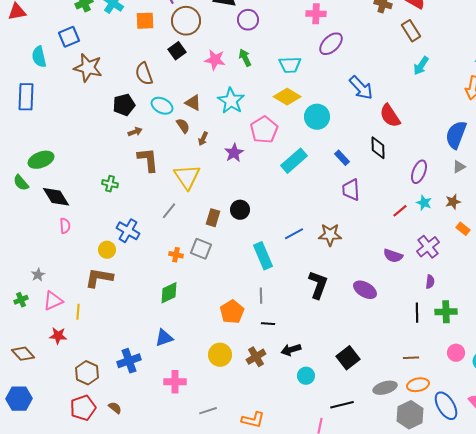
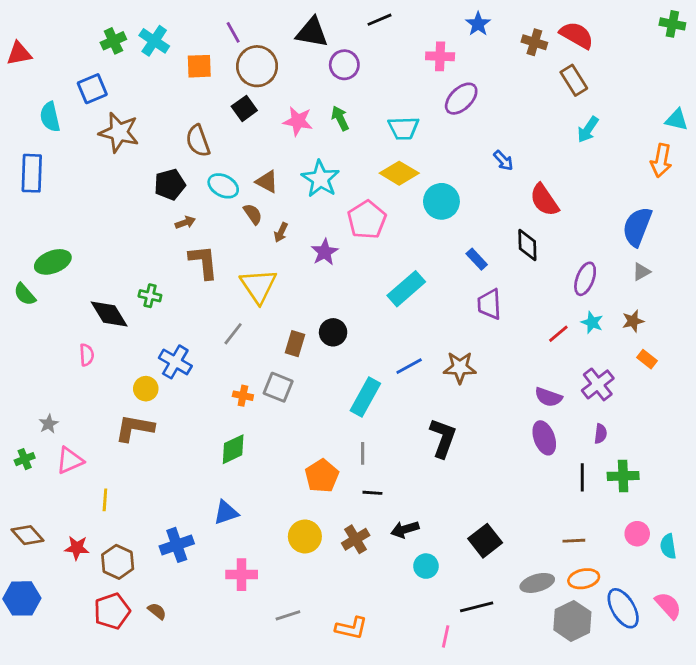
blue arrow: (361, 88) -> (503, 161), size x0.6
cyan rectangle: (294, 161) -> (406, 289), moved
black diamond: (56, 197) -> (109, 314), moved
cyan rectangle: (263, 256) -> (365, 397), turned 52
purple ellipse: (365, 290) -> (544, 438), moved, turned 40
yellow line: (78, 312) -> (105, 500), moved
red star: (58, 336) -> (77, 548), moved

